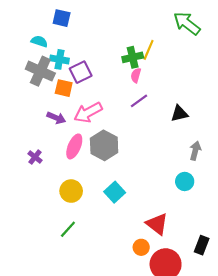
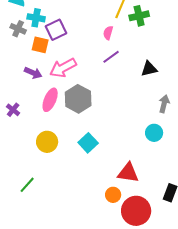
green cross: (133, 57) -> (139, 16), moved
gray cross: (40, 71) -> (18, 29), size x0.6
red triangle: (157, 224) -> (128, 173), turned -30
green line: (68, 229) -> (27, 185), moved

